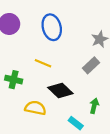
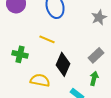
gray rectangle: (91, 65) -> (96, 55), moved
black diamond: (60, 90) -> (63, 64), turned 70

